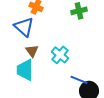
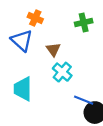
brown triangle: (32, 51) -> (53, 50), moved

